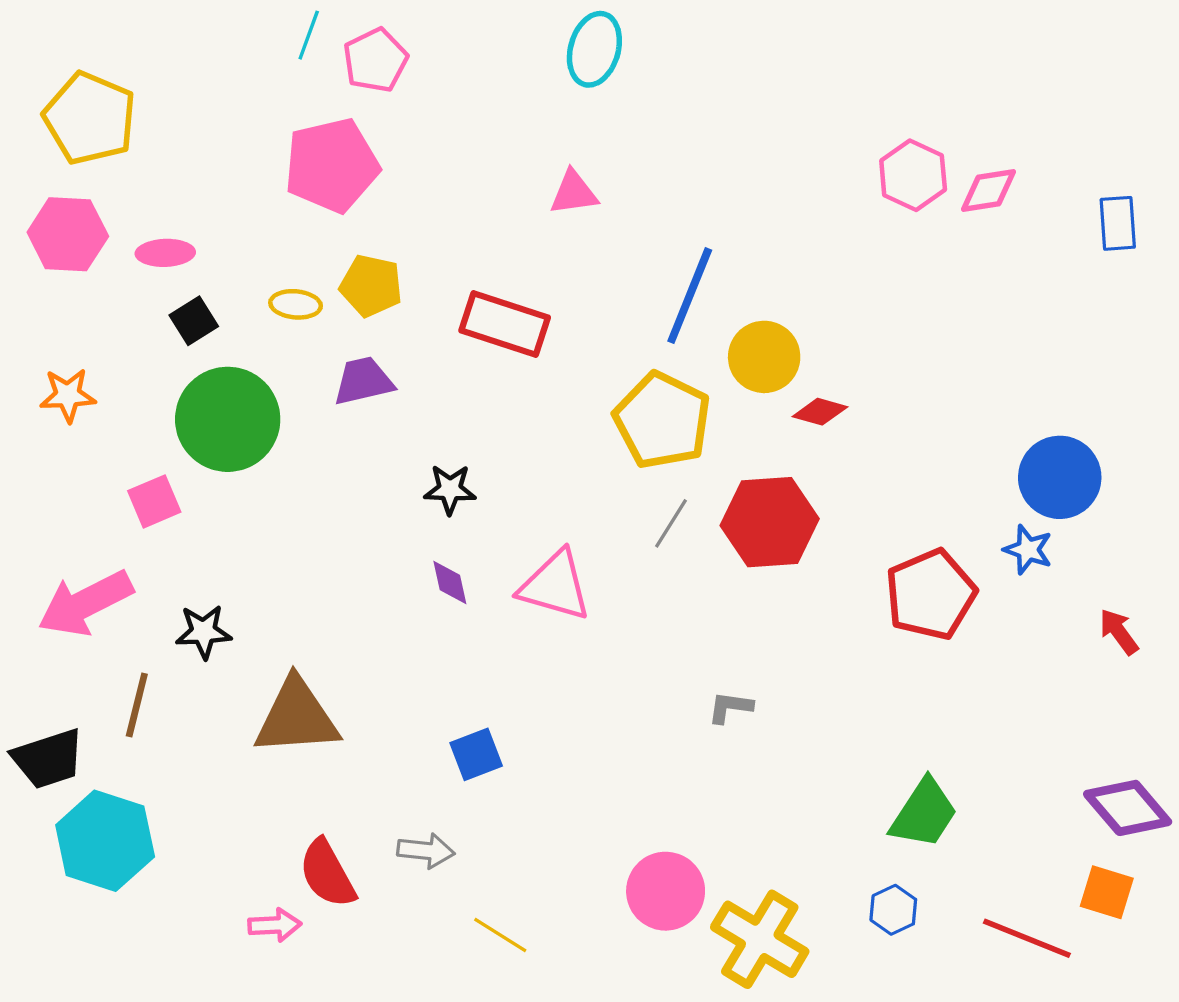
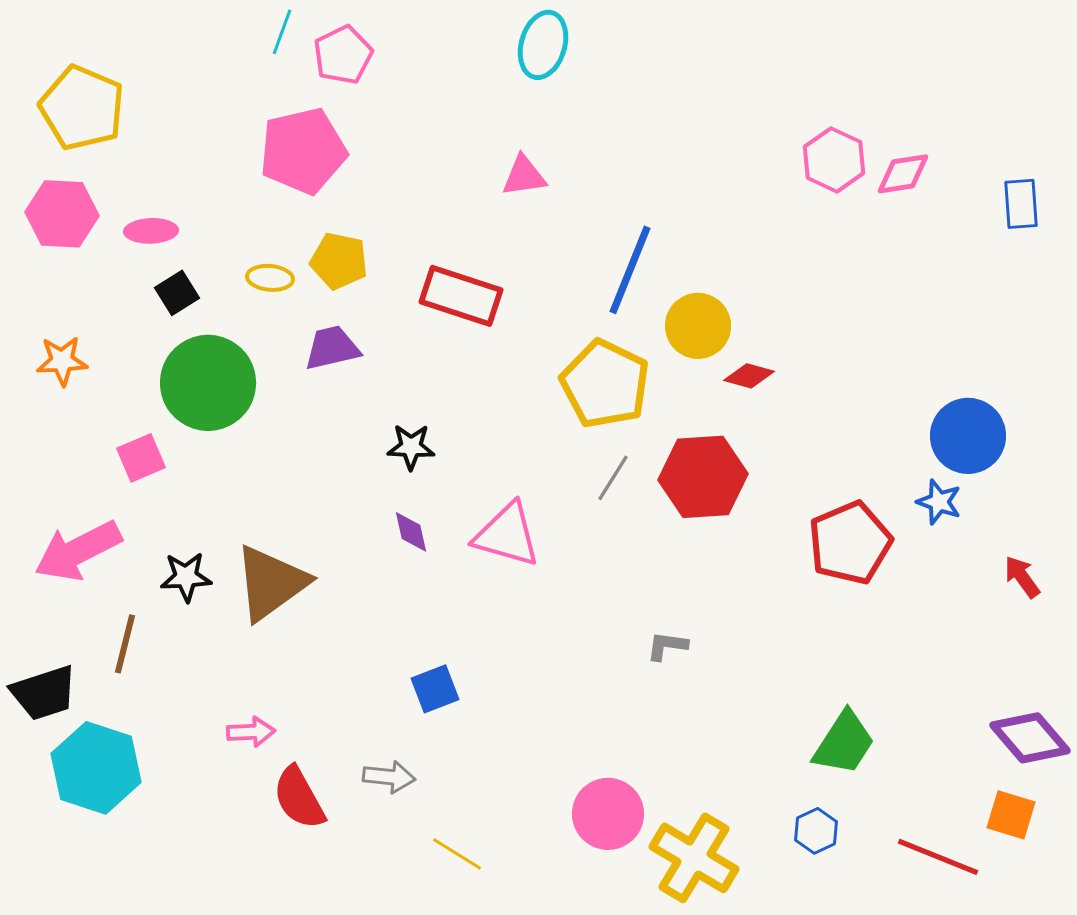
brown triangle: (297, 717) -> (271, 583), moved, turned -32
pink arrow: (275, 925) -> (251, 732), moved

